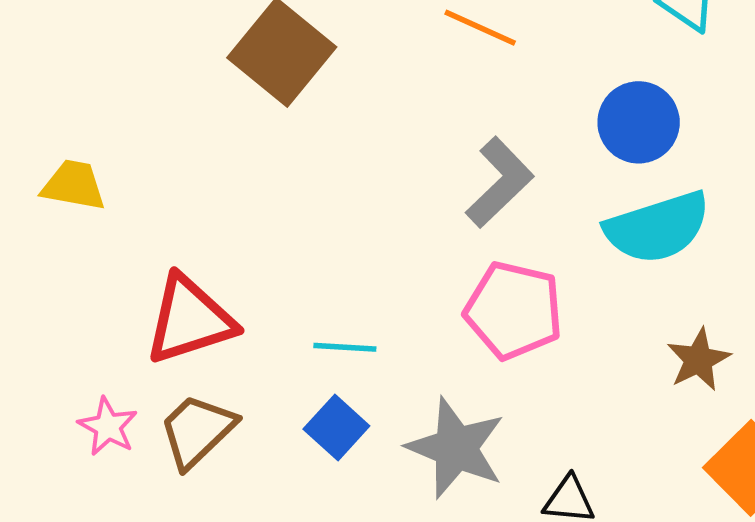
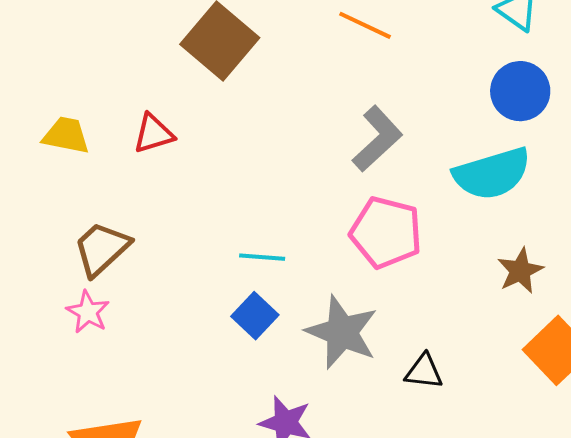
blue circle: (639, 122) -> (520, 91), moved
red triangle: (190, 320) -> (154, 134), moved, size x0.6
brown trapezoid: (197, 431) -> (102, 249), moved

